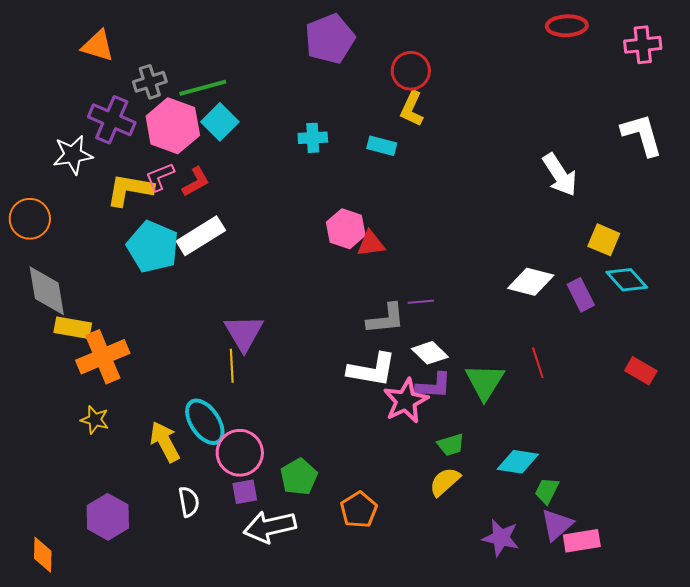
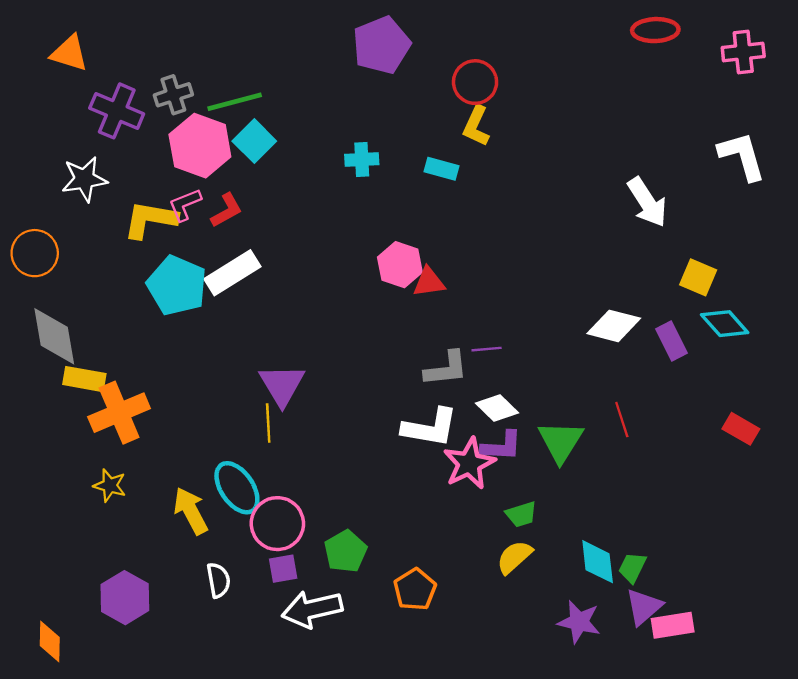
orange triangle: (98, 46) -> (69, 53), moved
purple cross: (112, 120) -> (117, 111), moved
cyan diamond: (518, 462) -> (598, 562), moved, turned 75

